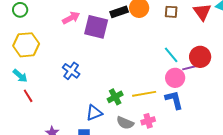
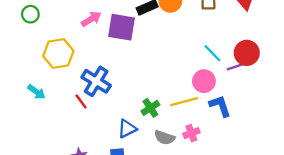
yellow hexagon: (26, 45) -> (58, 53), moved
blue cross: (71, 71) -> (96, 81), size x1.4
pink circle: (175, 78) -> (204, 81), moved
red line: (28, 96) -> (81, 101), moved

